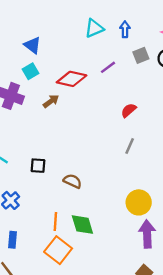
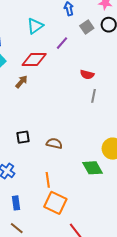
cyan triangle: (94, 28) -> (35, 26), moved
red semicircle: (129, 110) -> (87, 75), turned -112
gray line: (130, 146) -> (93, 96), moved
green diamond: (82, 225) -> (92, 168), moved

